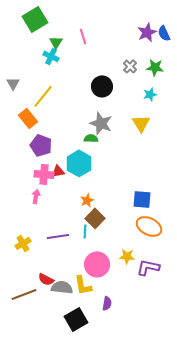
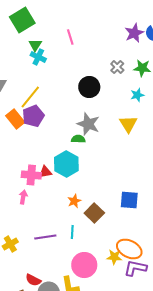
green triangle: (56, 42) -> (35, 45), moved
purple pentagon: (41, 145) -> (33, 116), moved, turned 30
brown square: (95, 218) -> (94, 213), moved
orange ellipse: (149, 226) -> (129, 249), moved

